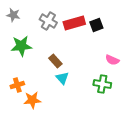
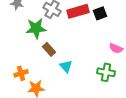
green star: (21, 46) -> (36, 28), moved
brown rectangle: (55, 61) -> (49, 49), moved

